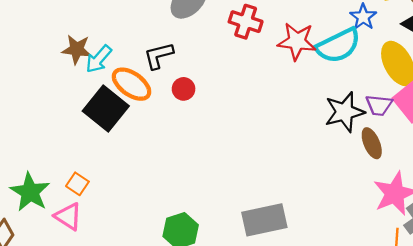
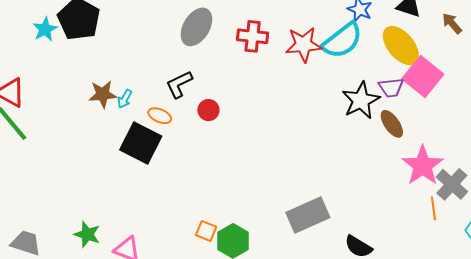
cyan arrow: (99, 59) -> (125, 99), size x0.7
orange ellipse: (132, 84) -> (160, 116), size x0.6
orange square: (77, 184) -> (206, 231), moved
green star: (30, 192) -> (87, 234), size x0.7

